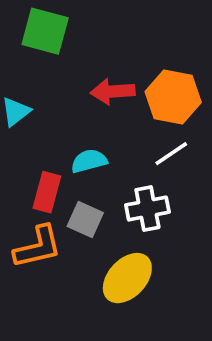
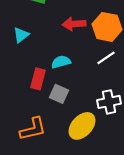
white cross: (147, 209) -> (109, 102), moved
orange L-shape: (38, 247) -> (33, 129), moved

